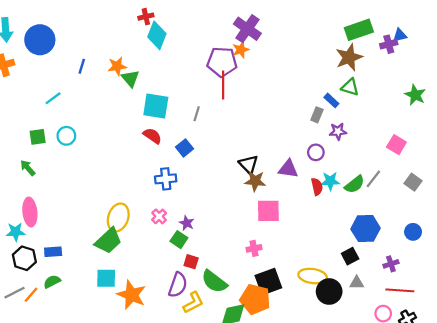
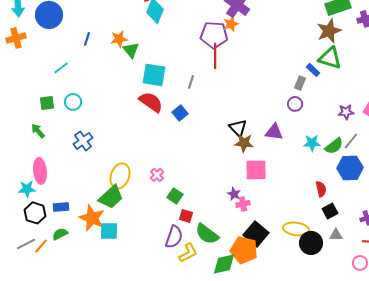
green triangle: (350, 87) -> (330, 58), size x1.4
purple star: (338, 131) -> (346, 112), moved
red semicircle: (152, 136) -> (151, 102), size x1.4
purple circle: (316, 152) -> (295, 104), moved
blue cross: (166, 179) -> (83, 141), moved, turned -30
red semicircle: (317, 187) -> (321, 189), moved
purple star: (187, 223) -> (234, 194), moved
blue hexagon: (366, 229) -> (350, 168), moved
black square: (268, 282) -> (256, 234), turned -30
orange star: (131, 295) -> (92, 218), moved

